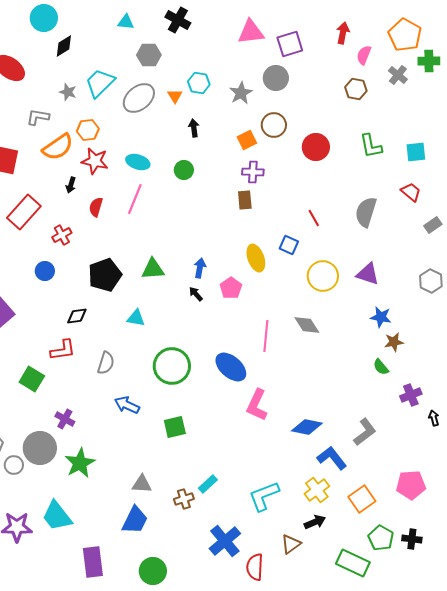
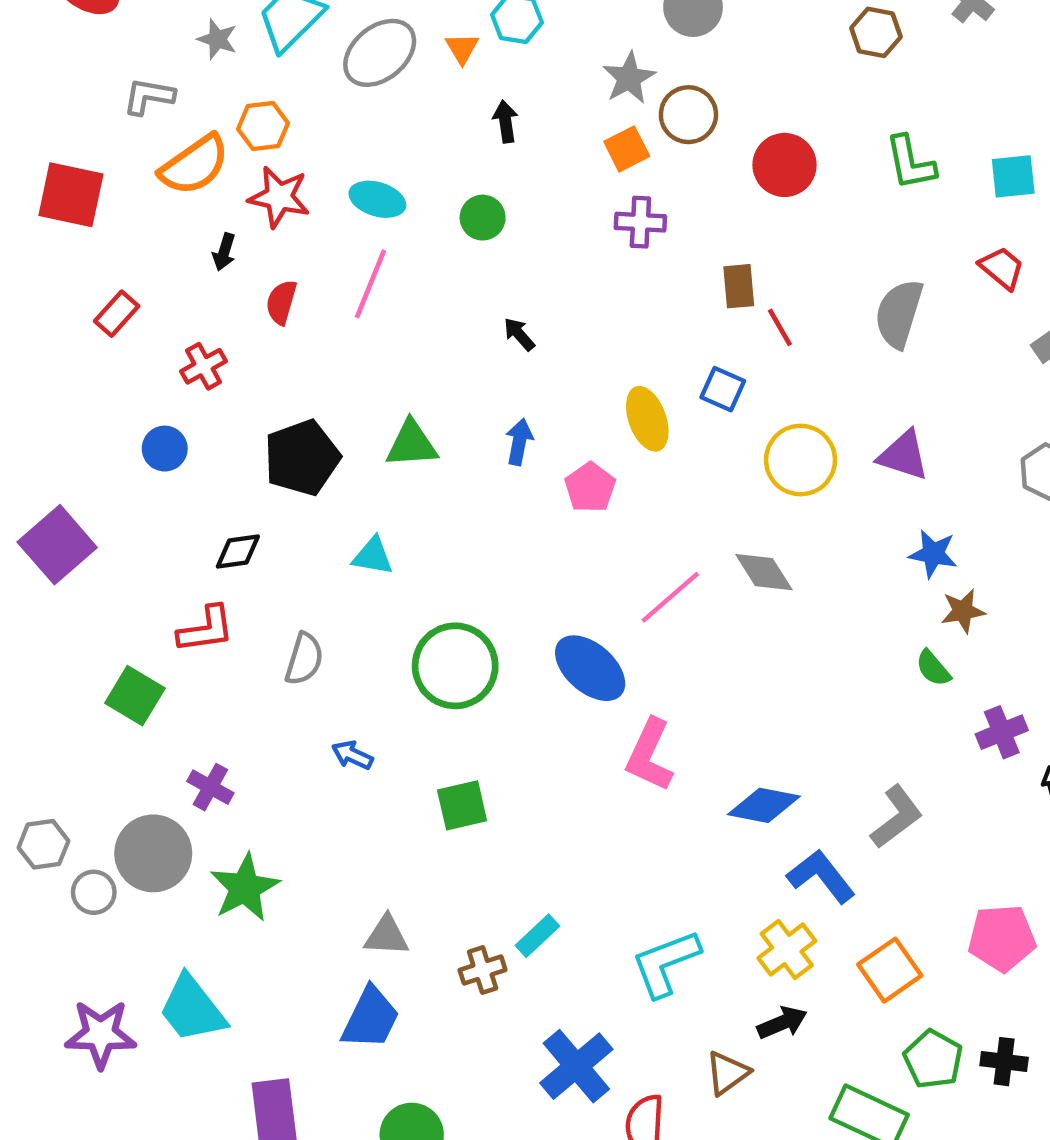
gray star: (241, 93) -> (629, 78), moved
brown rectangle: (245, 200) -> (739, 286), moved
red rectangle: (24, 212) -> (117, 314), size x0.6
black arrow: (196, 294) -> (519, 334), moved
pink line: (266, 336) -> (670, 597), turned 44
blue arrow: (127, 405) -> (352, 755), size x0.7

